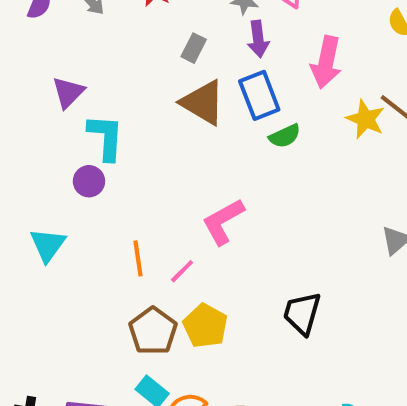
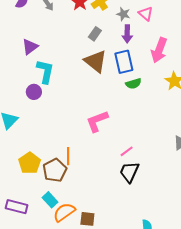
orange line: (138, 258) -> (68, 156), moved
pink line: (182, 271) -> (127, 151), moved
yellow pentagon: (205, 326) -> (30, 163), moved

